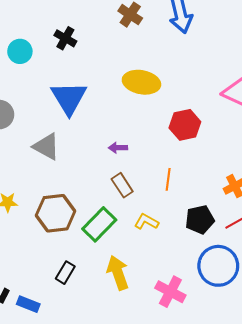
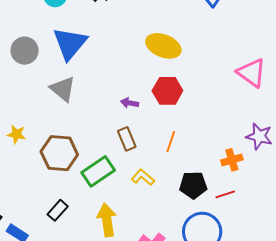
blue triangle: (69, 98) -> (70, 44), moved
red hexagon: (185, 125) -> (167, 91), moved

